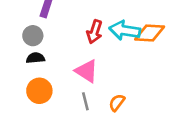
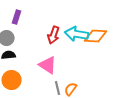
gray line: (85, 101) -> (58, 88), moved

